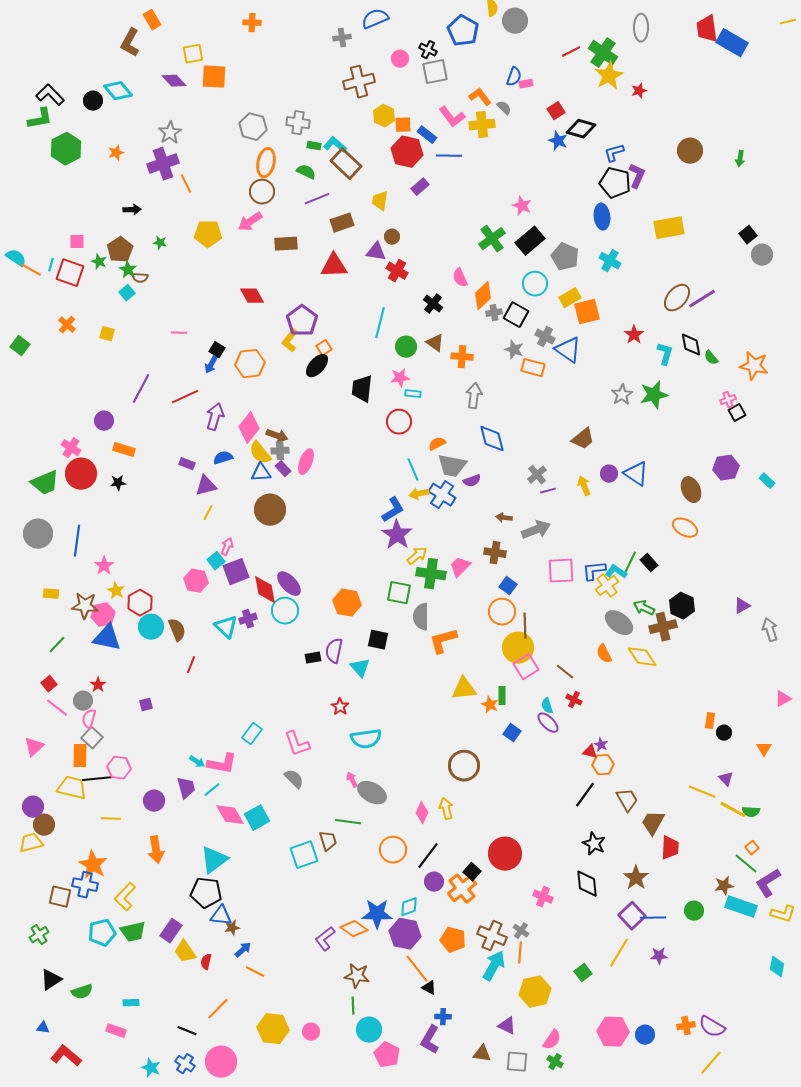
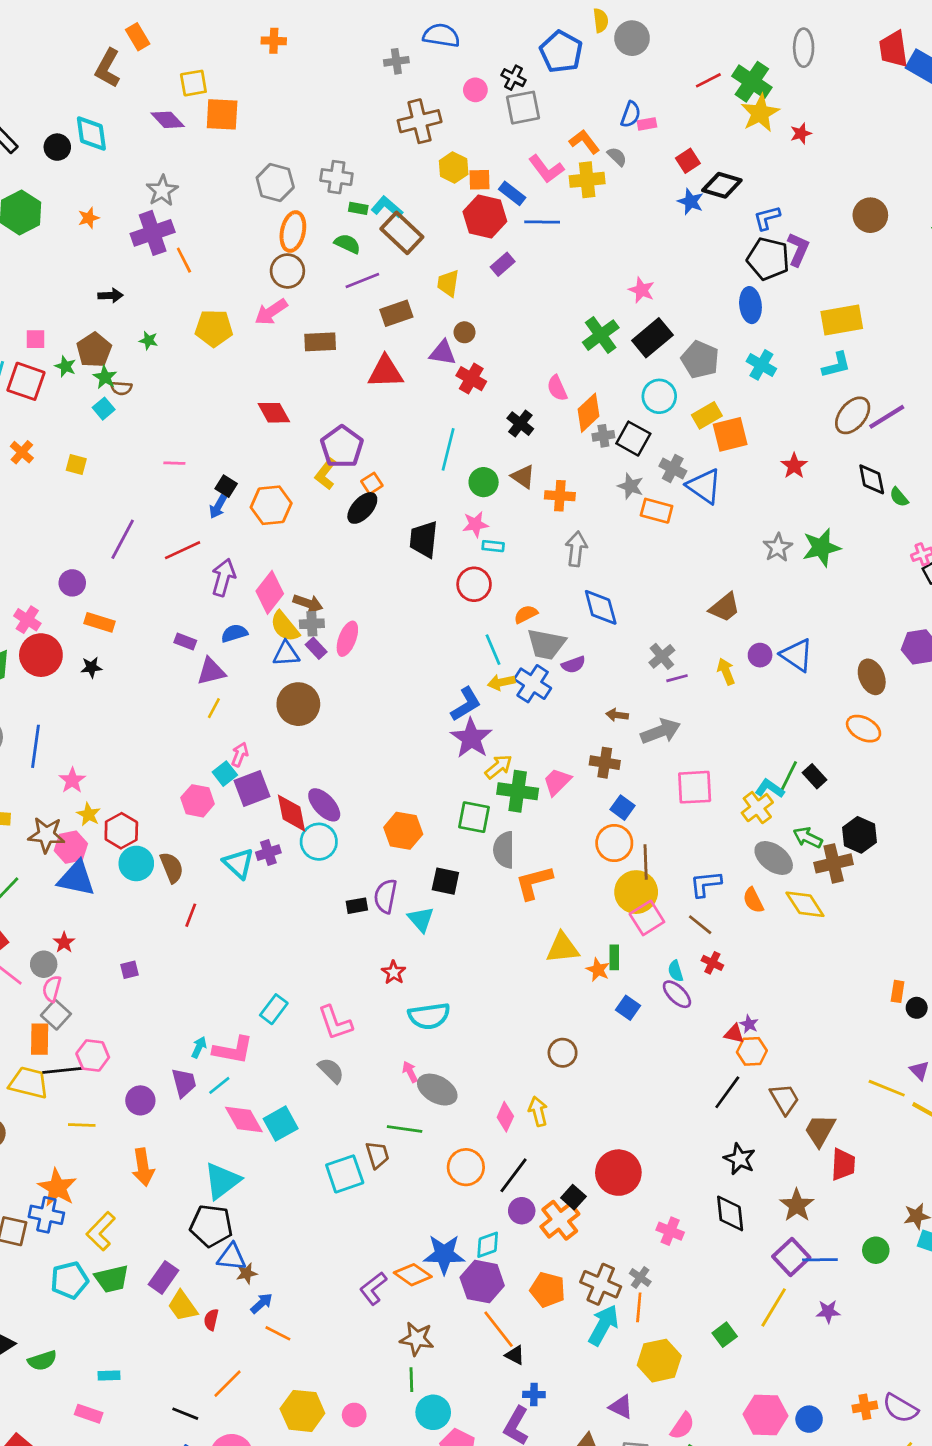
blue semicircle: (375, 19) -> (441, 35), turned 32
cyan diamond: (118, 91) -> (91, 133), turned 32
cyan L-shape: (665, 354) -> (836, 365), moved, turned 60
blue L-shape: (594, 571) -> (706, 884), moved
cyan arrow: (197, 762) -> (199, 1047), turned -98
brown circle: (464, 766) -> (563, 1053), size x0.7

